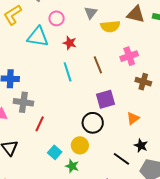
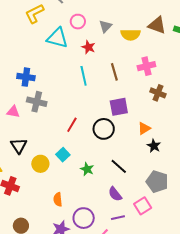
gray triangle: (91, 13) -> (105, 26), moved
red line: (40, 124) -> (72, 125), moved
yellow circle: (80, 145) -> (40, 164), moved
black star: (141, 146) -> (154, 146), moved
black line: (121, 159) -> (119, 166), moved
green star: (72, 166) -> (87, 169), moved

